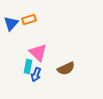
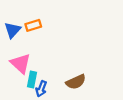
pink triangle: (38, 52) -> (21, 63), moved

